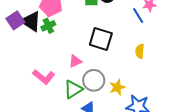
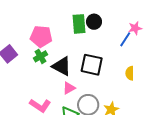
blue line: (138, 15) -> (125, 39), turned 70
black triangle: (31, 21) -> (62, 66), moved

